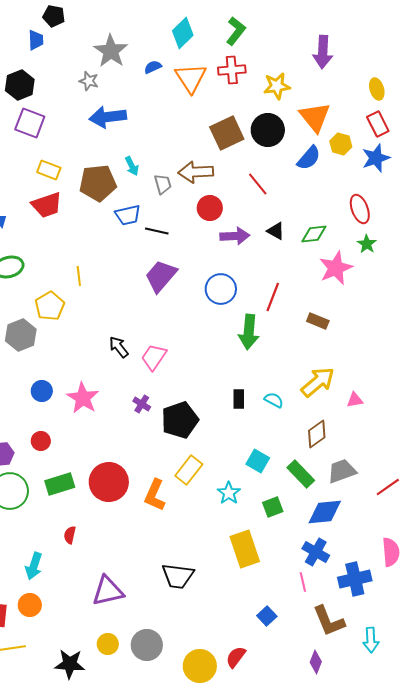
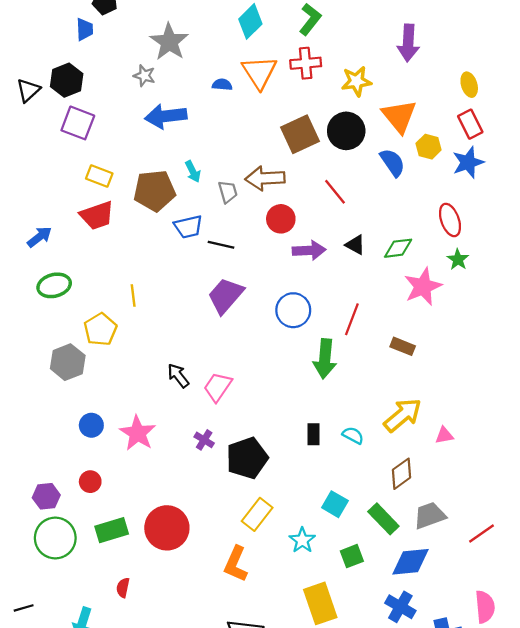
blue semicircle: (153, 67) -> (222, 85), moved, turned 30
blue semicircle: (309, 158) -> (392, 162), turned -76
orange L-shape: (155, 495) -> (236, 564), moved

